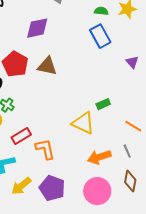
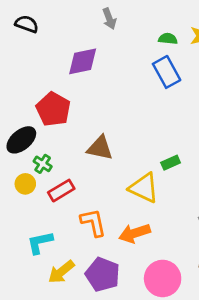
brown triangle: (47, 66) -> (100, 148), moved
red rectangle: (21, 136) -> (61, 191), moved
orange arrow: (99, 157) -> (135, 233), moved

